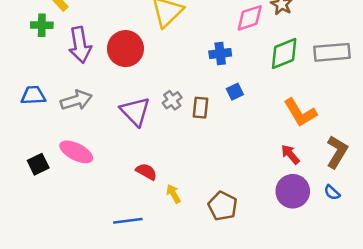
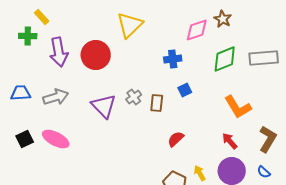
black square: (38, 164) -> (25, 139), moved
red semicircle: (146, 172) -> (176, 139), moved, turned -72
yellow arrow: (173, 194) -> (200, 173), moved

